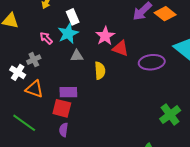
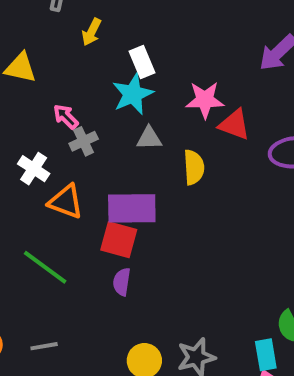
pink star: (105, 36) -> (205, 100), turned 30
pink arrow: (46, 38) -> (66, 117), moved
gray cross: (34, 60) -> (84, 141), moved
purple rectangle: (68, 92) -> (132, 208), size x1.4

